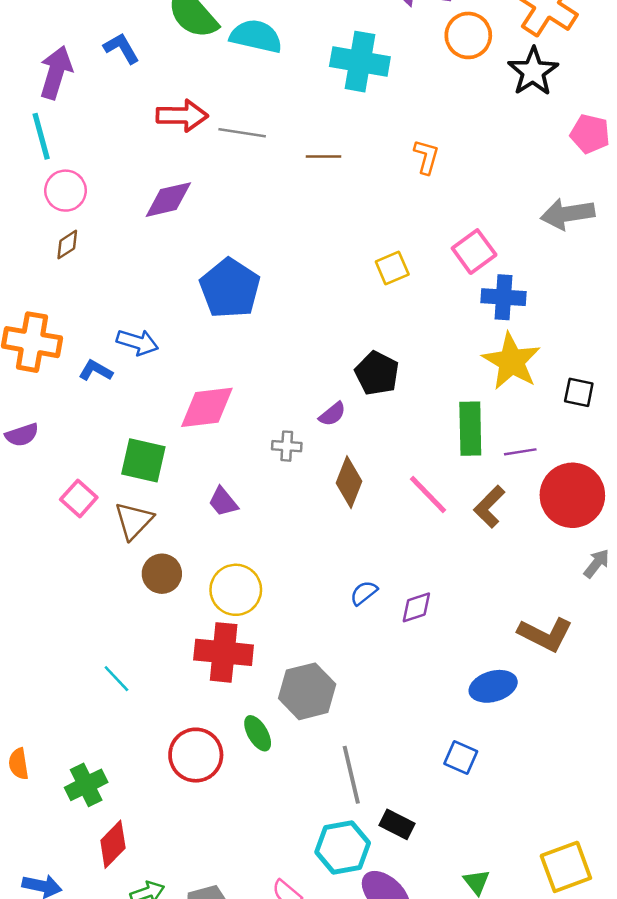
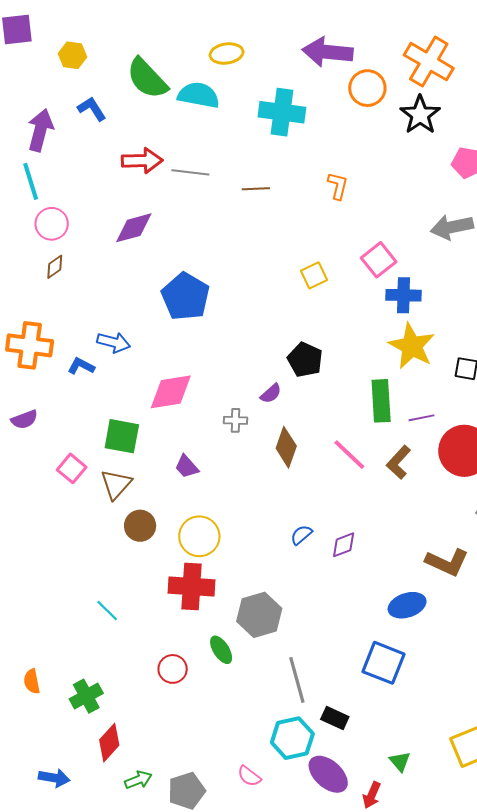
red circle: (196, 755) -> (173, 669), size x0.7
blue square: (461, 757) -> (383, 663), size x1.6

